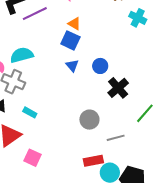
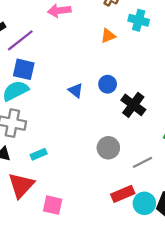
orange triangle: (74, 24) -> (108, 36), moved, turned -40
blue square: (70, 40) -> (24, 69), moved
cyan rectangle: (30, 112) -> (39, 154), turned -40

